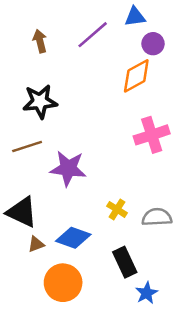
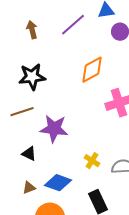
orange diamond: (136, 76) -> (92, 70), moved
black triangle: (22, 212) -> (29, 154), moved, size x0.6

